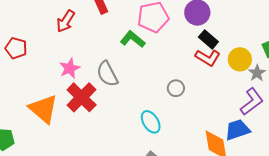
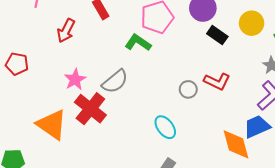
red L-shape: (208, 58) -> (217, 81), moved
yellow circle: (240, 59) -> (252, 23), moved
gray semicircle: (107, 74) -> (115, 81), turned -96

